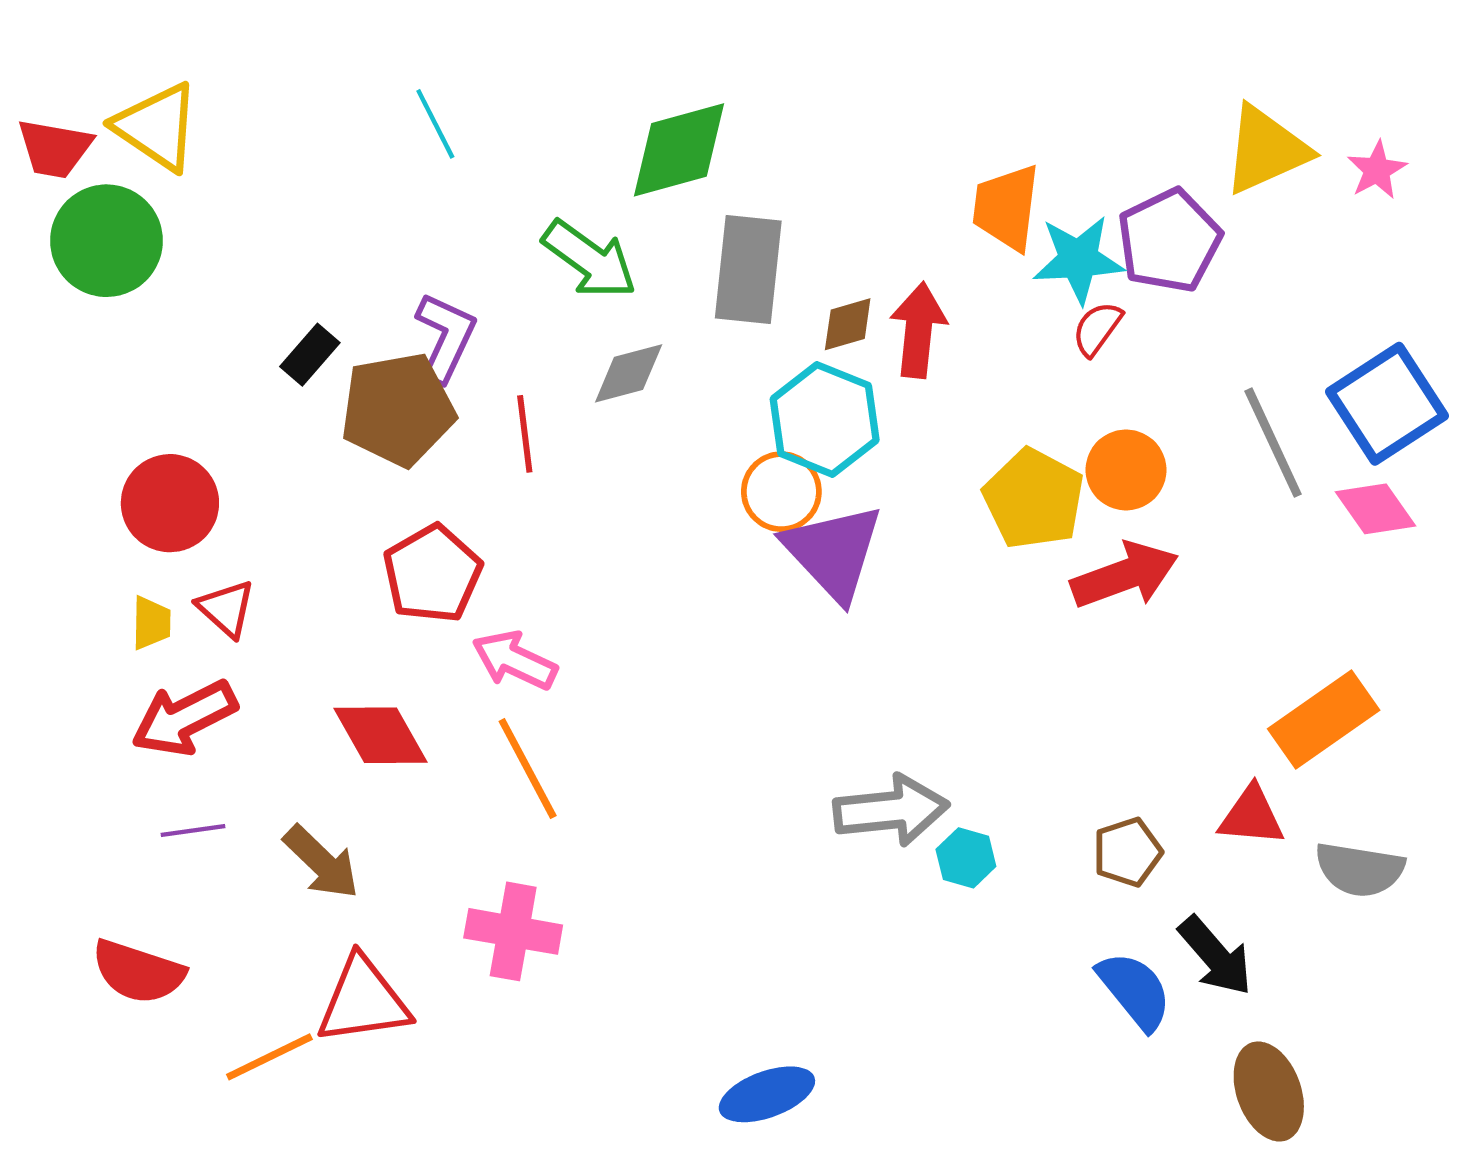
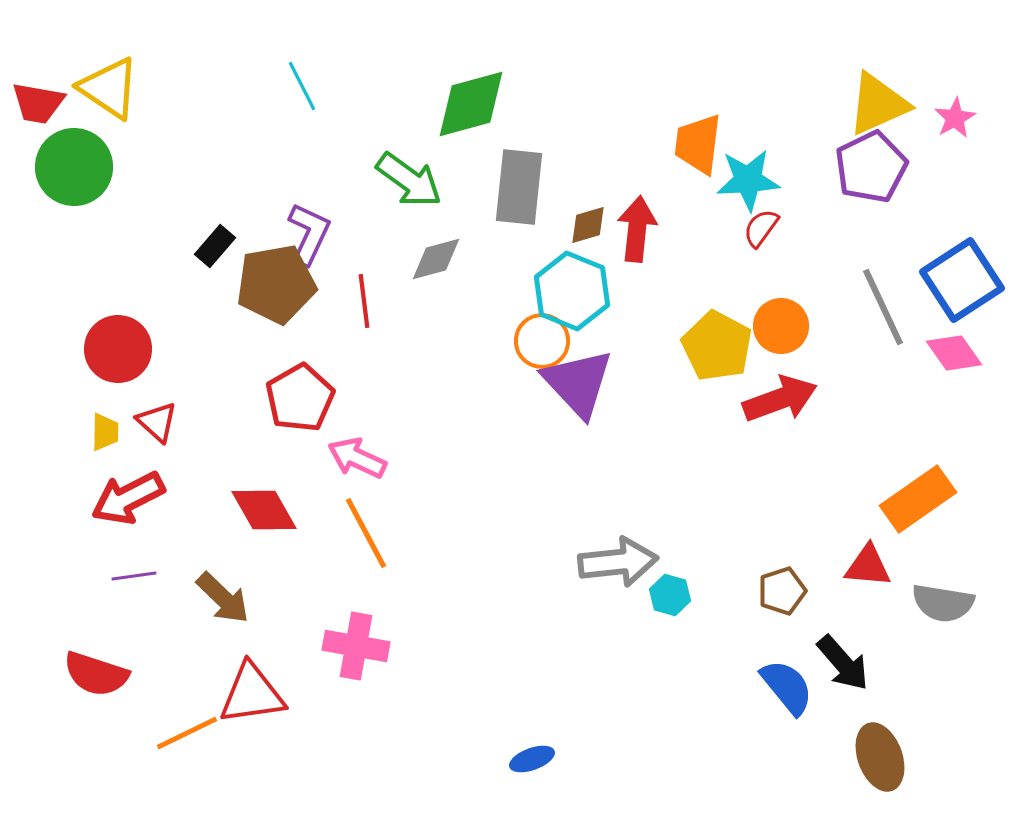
purple pentagon: (1169, 241) -> (871, 167), moved
blue ellipse: (767, 1094) -> (532, 759), size x0.7

